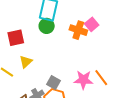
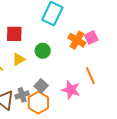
green circle: (47, 26) -> (43, 51), moved
orange line: (101, 78) -> (90, 76), moved

